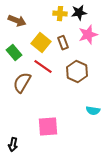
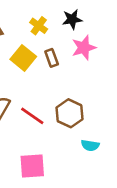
yellow cross: (60, 14) -> (39, 26), moved, turned 32
red line: (43, 67) -> (32, 116), moved
brown hexagon: (77, 72) -> (70, 113), moved

